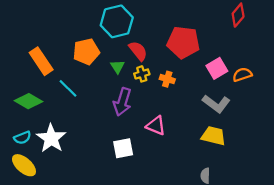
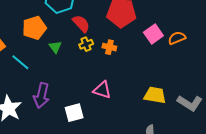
green triangle: (117, 67) -> (55, 47), moved
purple arrow: (122, 102) -> (42, 95), moved
gray L-shape: (216, 104) -> (190, 103), moved

